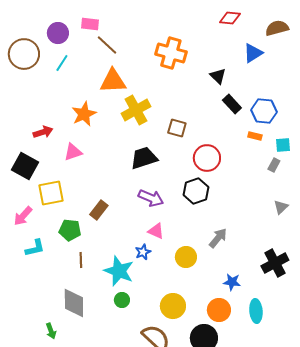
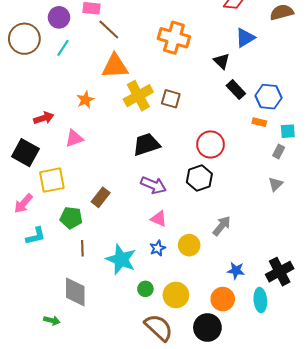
blue triangle: (253, 53) -> (245, 38), moved
orange star: (84, 114) -> (85, 100), size x0.7
brown square: (177, 128) -> (171, 99), moved
gray triangle: (281, 207) -> (276, 184), moved
blue star: (143, 252) -> (158, 248), moved
black cross: (275, 263) -> (280, 272), moved
green circle: (122, 300) -> (145, 289), moved
green arrow: (51, 331) -> (52, 320), turned -56

